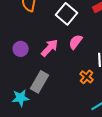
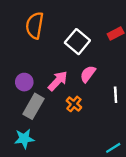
orange cross: (87, 77) -> (74, 104), moved
gray rectangle: (40, 82) -> (34, 106), moved

